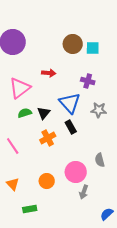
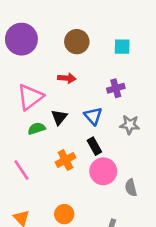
brown circle: (73, 44) -> (77, 42), moved
purple cross: (88, 81) -> (116, 88), turned -32
blue triangle: (70, 103) -> (93, 116), size x0.7
black triangle: (44, 113) -> (59, 117), moved
pink circle: (76, 172) -> (103, 171), moved

